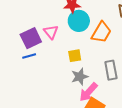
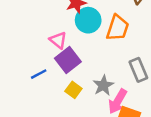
purple square: (31, 38) -> (68, 60), moved
yellow square: (75, 56) -> (73, 90), moved, turned -32

